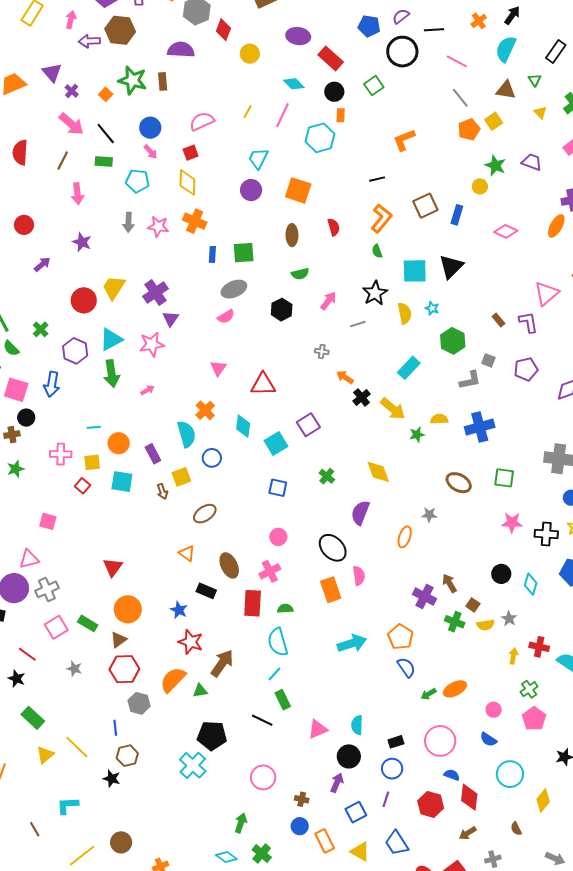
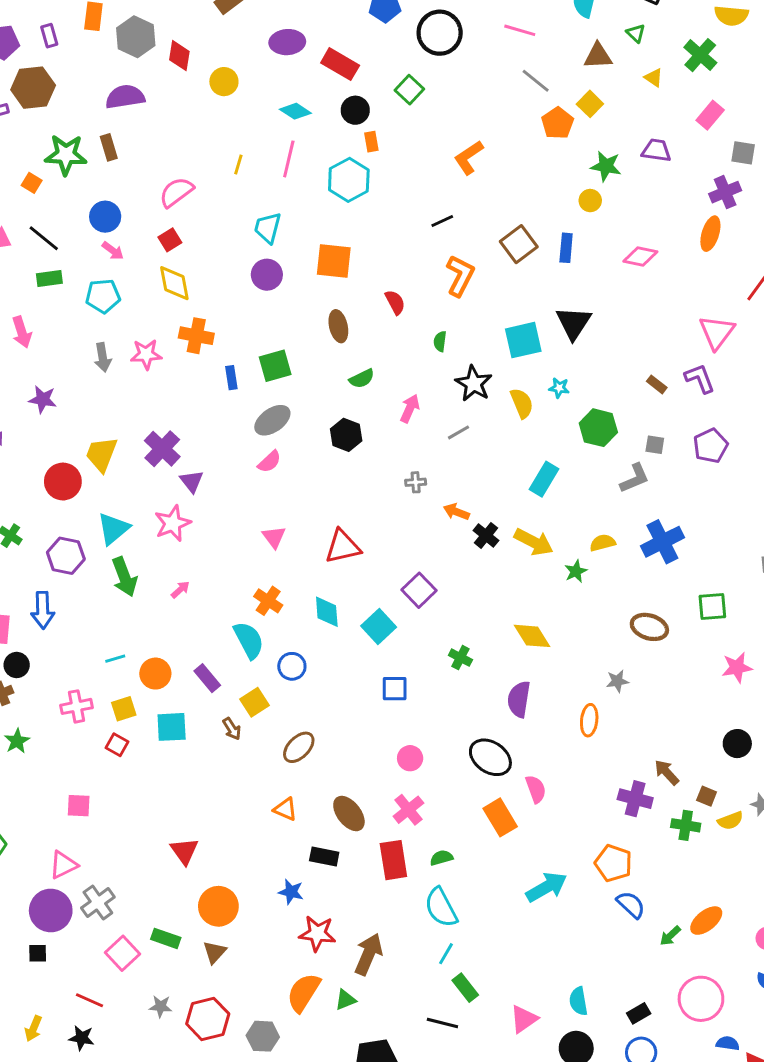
green semicircle: (377, 251) -> (440, 341), moved, turned 40
red hexagon: (124, 669) -> (208, 1019), moved

